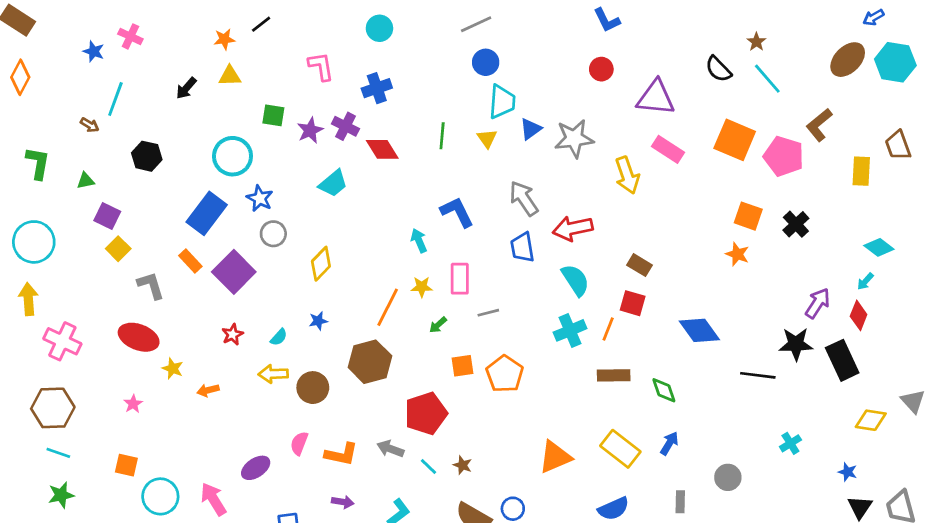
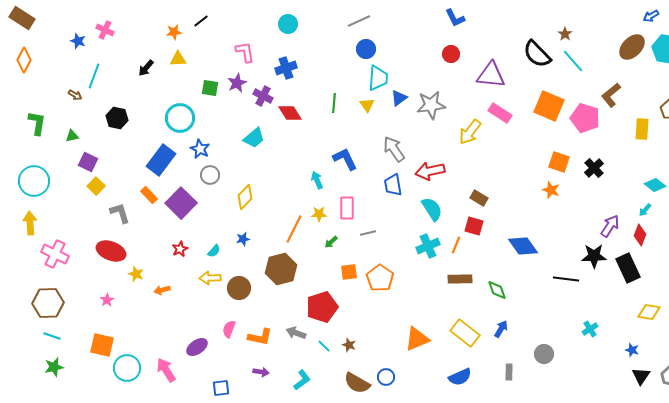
black semicircle: (718, 69) -> (537, 54), size x1.4
purple star: (310, 130) -> (237, 83), moved
yellow arrow: (627, 175) -> (470, 132), turned 56
orange square: (126, 465) -> (102, 345), size x1.4

